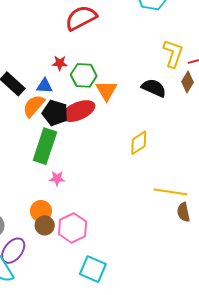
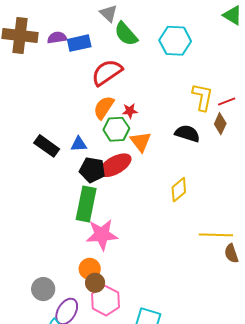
red star: (60, 63) -> (130, 111), moved
orange semicircle: (34, 106) -> (104, 108), moved
pink star: (57, 178) -> (102, 235), size x2.0
pink hexagon: (73, 228) -> (105, 301), moved

